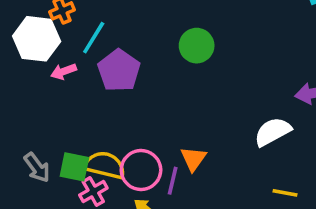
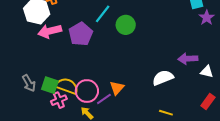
cyan line: (94, 38) -> (103, 14), moved
pink arrow: (64, 71) -> (50, 31), size x1.6
purple line: (173, 181) -> (104, 99), turned 35

